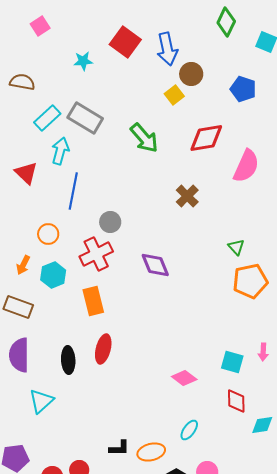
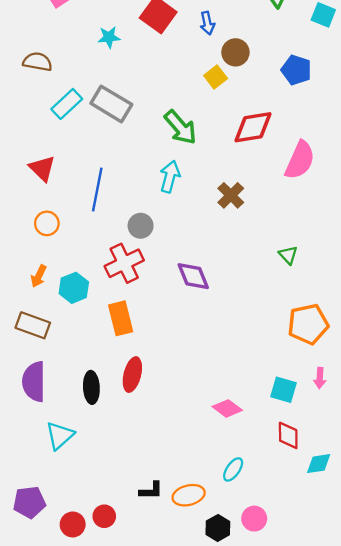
blue arrow: (167, 49) -> (207, 23), size x0.6
cyan arrow: (60, 151) -> (170, 177), moved
orange circle: (48, 234) -> (47, 223), moved
orange pentagon: (250, 281) -> (308, 324), moved

